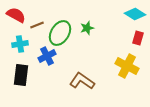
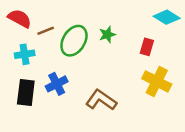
red rectangle: (138, 38) -> (147, 47), moved
blue cross: (47, 56) -> (57, 84), moved

